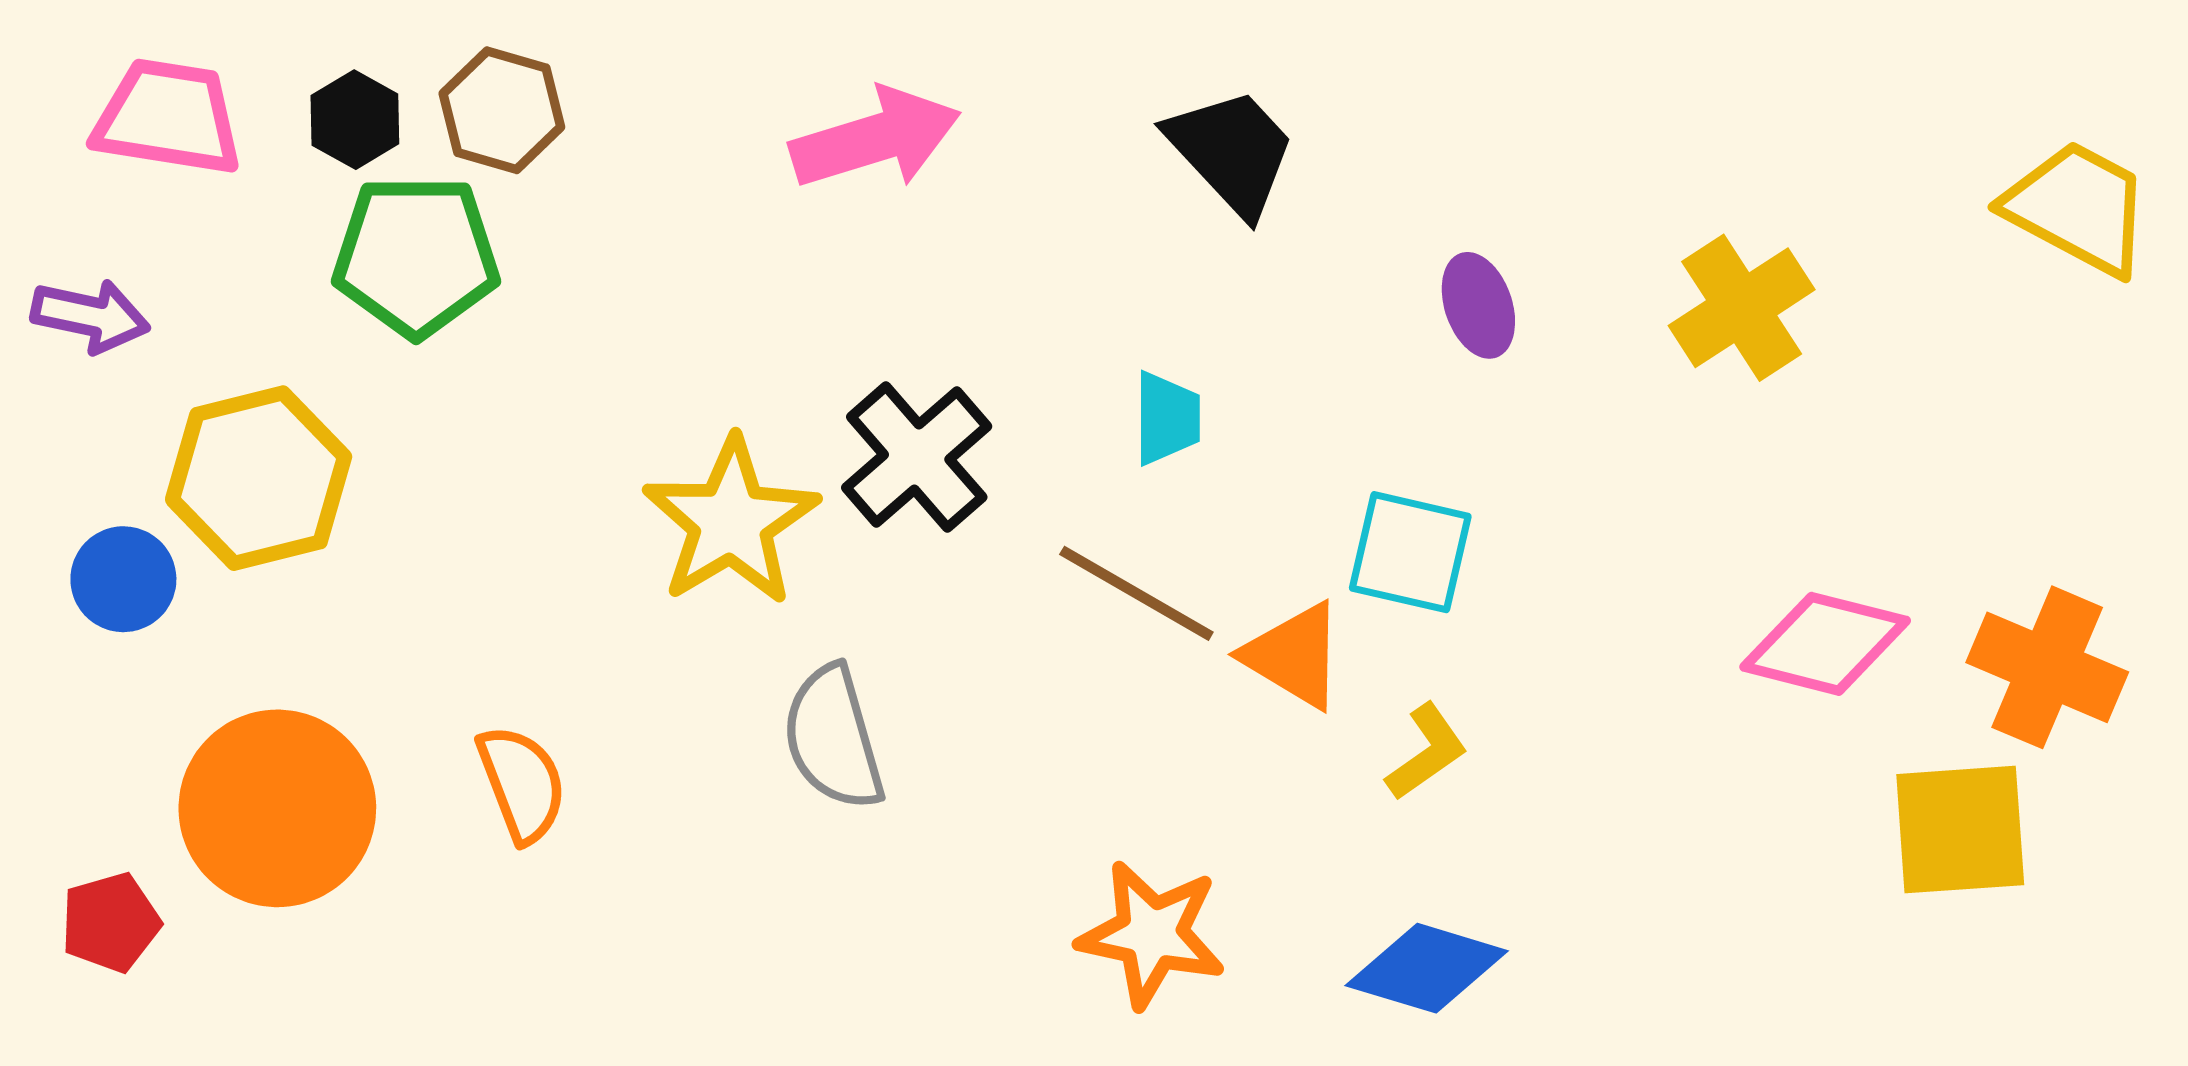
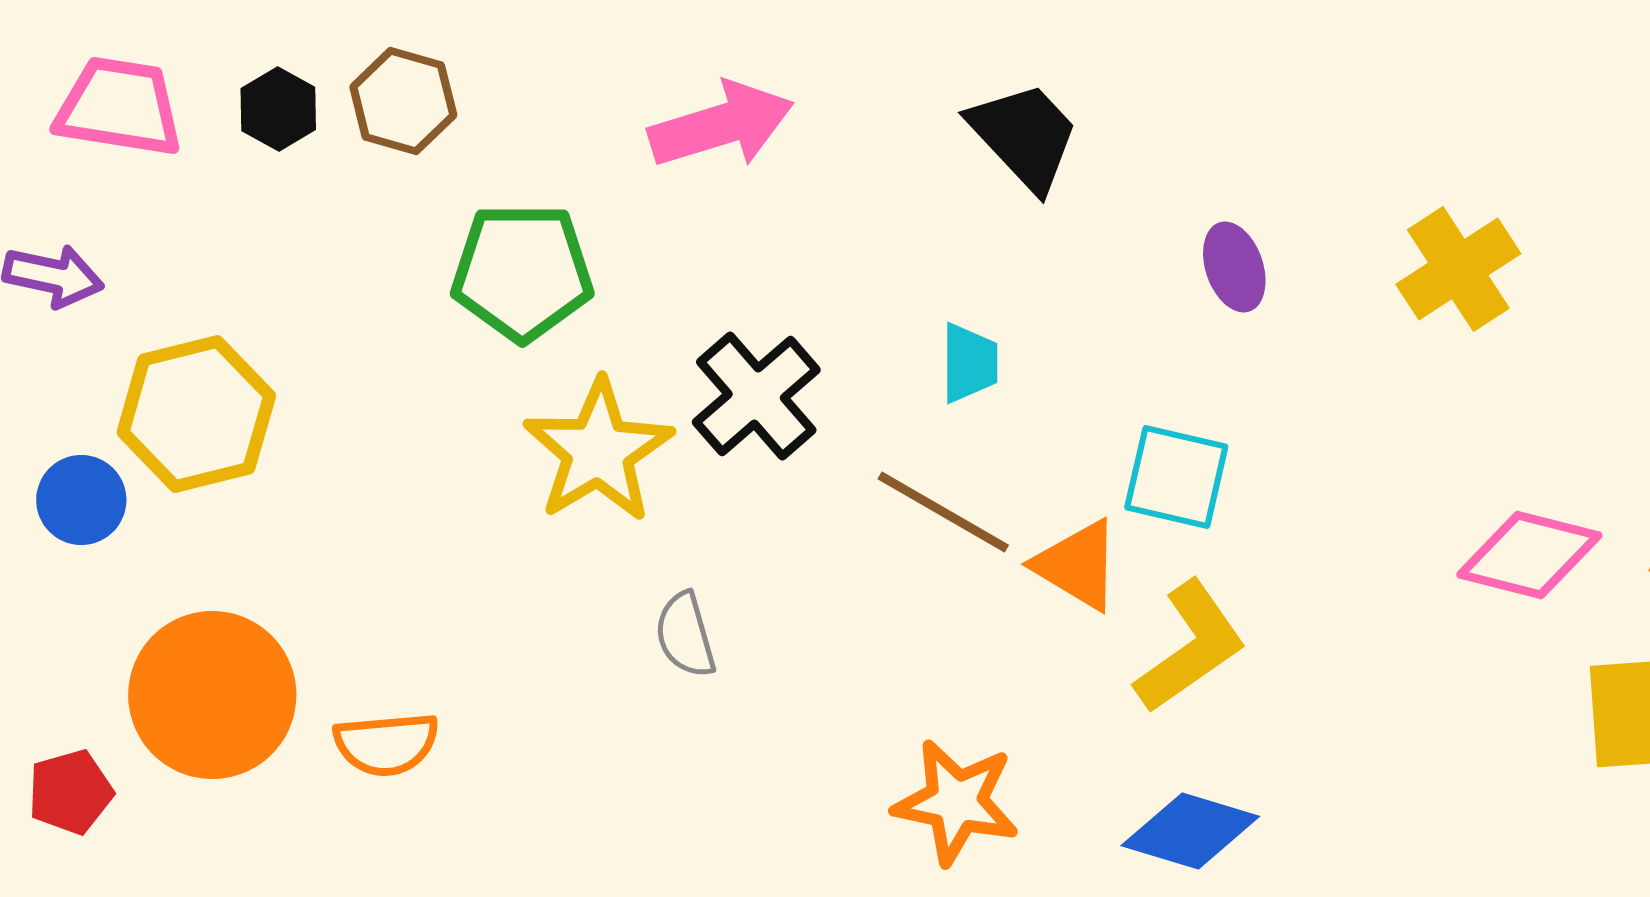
green pentagon: (416, 256) -> (522, 272), moved
gray semicircle: (833, 738) -> (685, 635), size x0.7
yellow L-shape: (1427, 752) -> (1190, 647), size x1.6
orange semicircle: (522, 784) -> (386, 744), moved, turned 106

